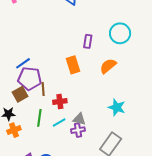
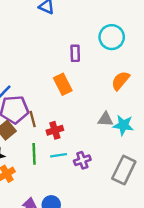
orange semicircle: (108, 66) -> (120, 81), moved
gray triangle: (79, 119) -> (105, 119), moved
cyan line: (59, 122) -> (59, 155), turned 32

